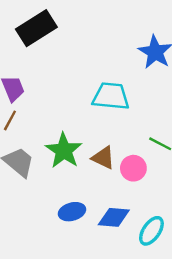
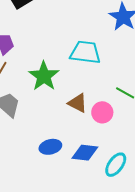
green star: (64, 151) -> (44, 76), moved

